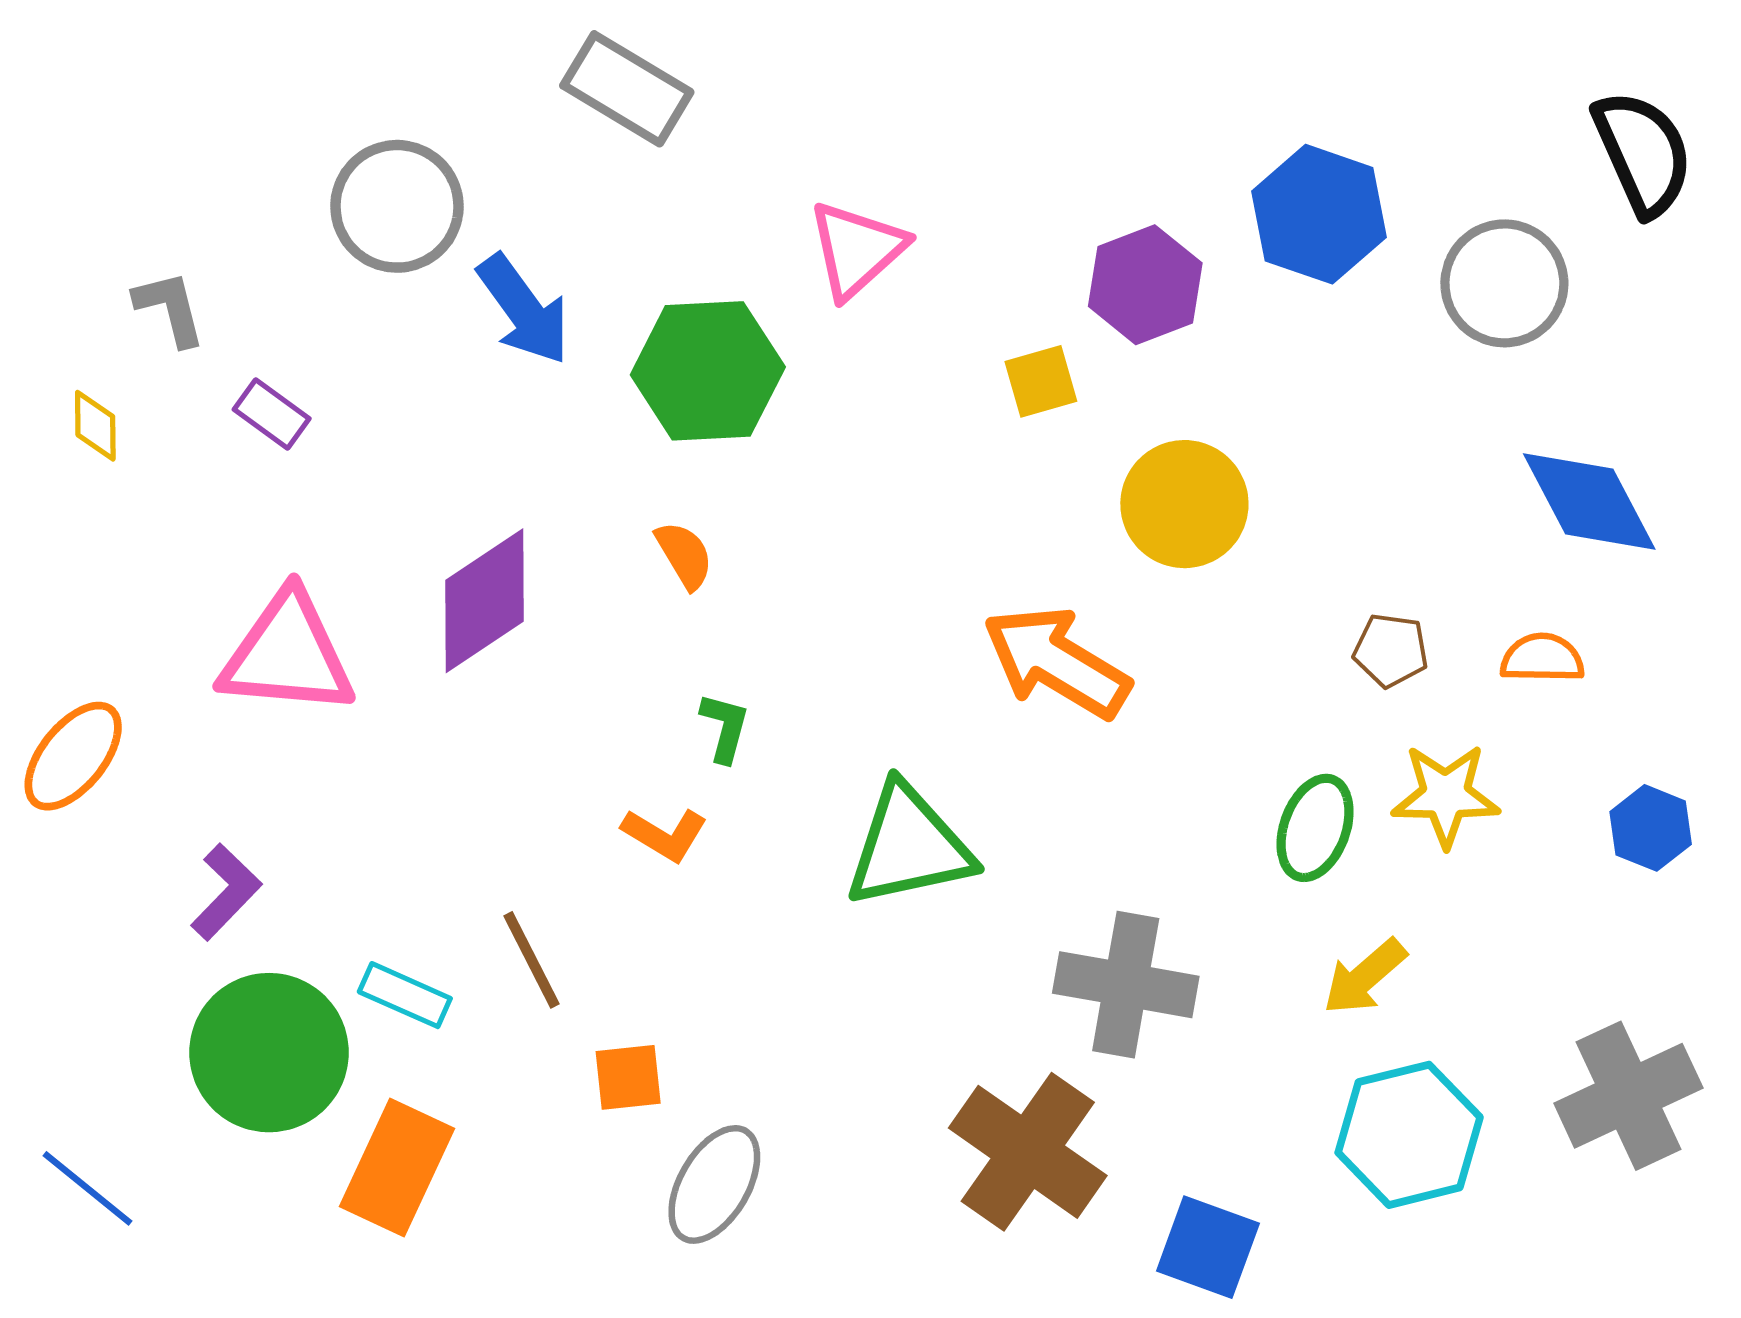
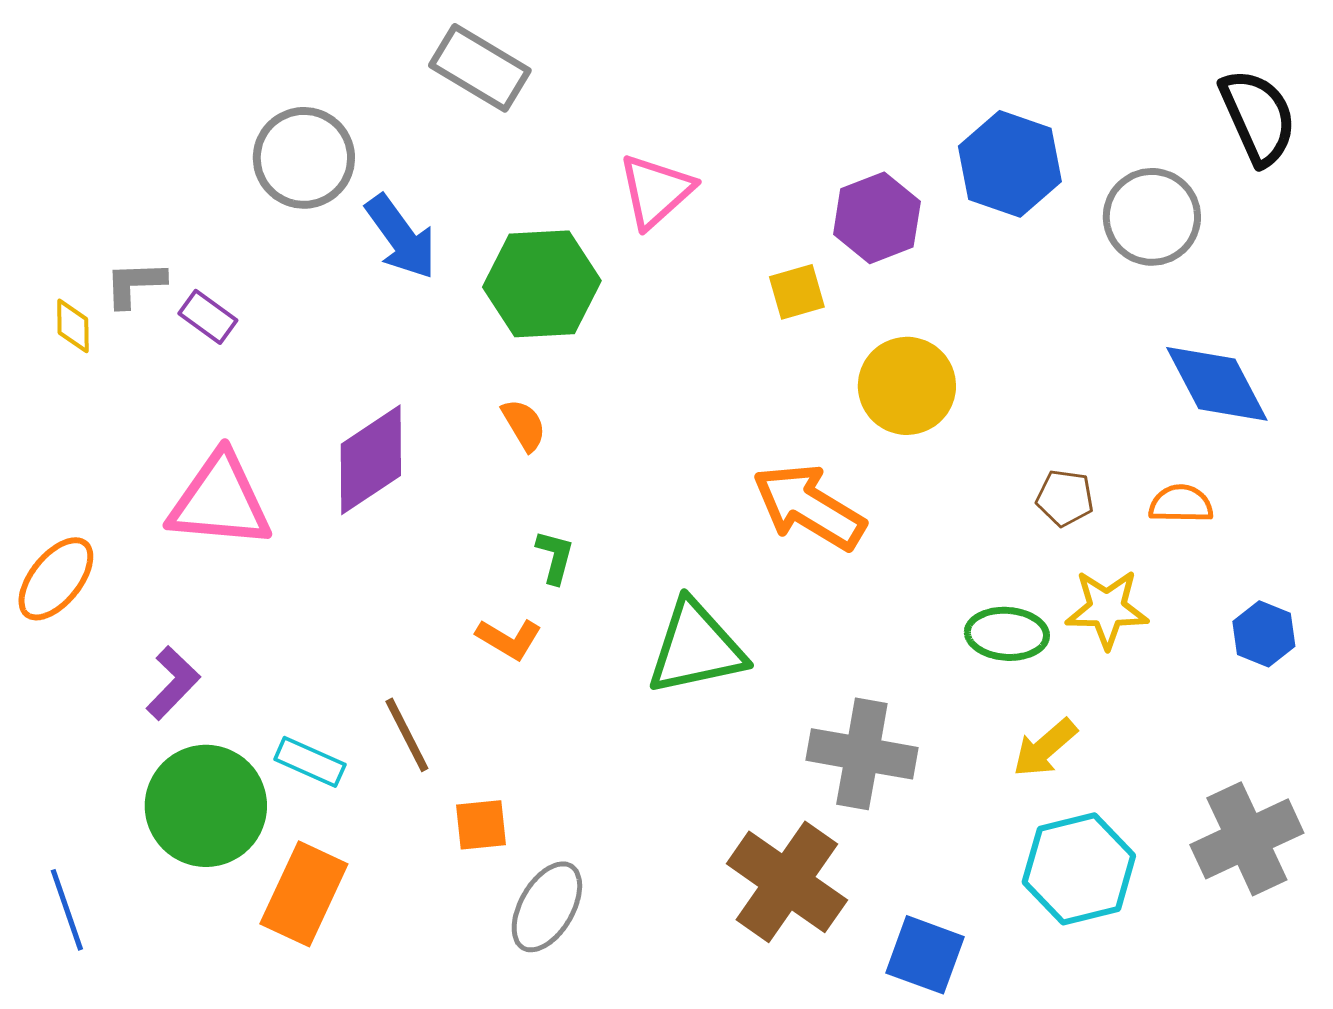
gray L-shape: (170, 308) -> (135, 284), moved, turned -78
green ellipse: (1315, 828) -> (1007, 634), turned 74
blue line: (87, 1188) -> (67, 910), turned 32

